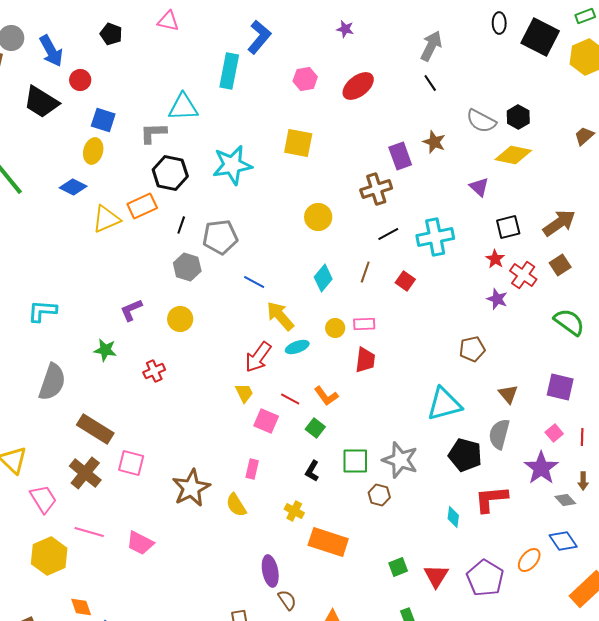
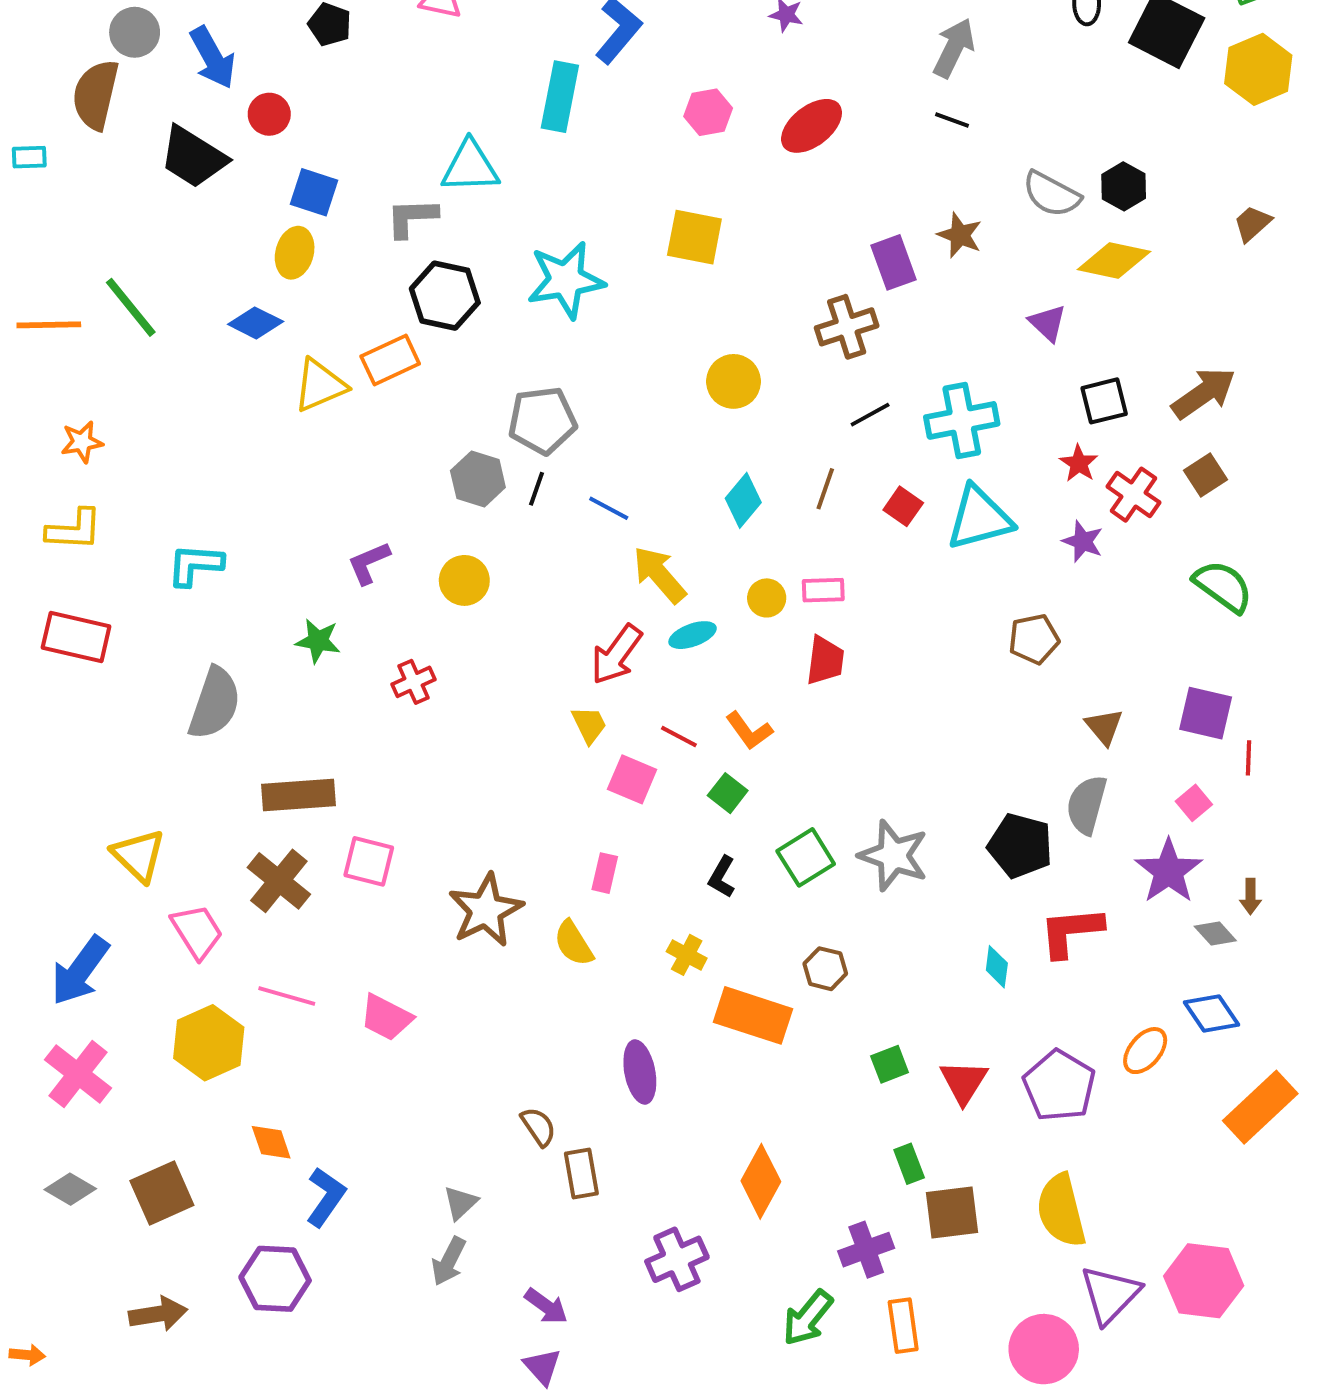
black line: (430, 83) -> (952, 120), turned -36
black line: (181, 225) -> (536, 489), moved
cyan triangle: (444, 404) -> (979, 518), moved
brown rectangle: (95, 429) -> (298, 795), turned -36
red line: (582, 437) -> (1249, 758), moved
green square: (355, 461) -> (806, 857), turned -32
brown hexagon: (379, 495) -> (825, 969), moved
brown semicircle: (287, 600) -> (538, 1127), moved

